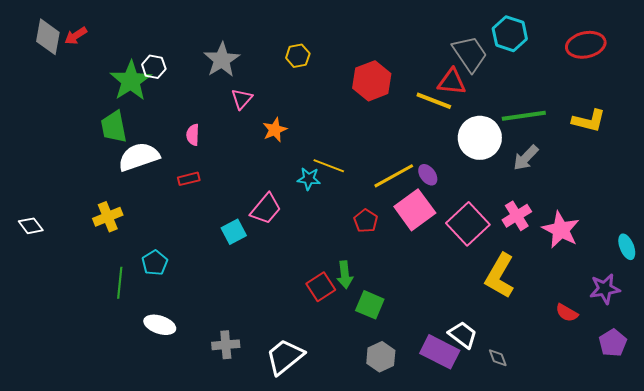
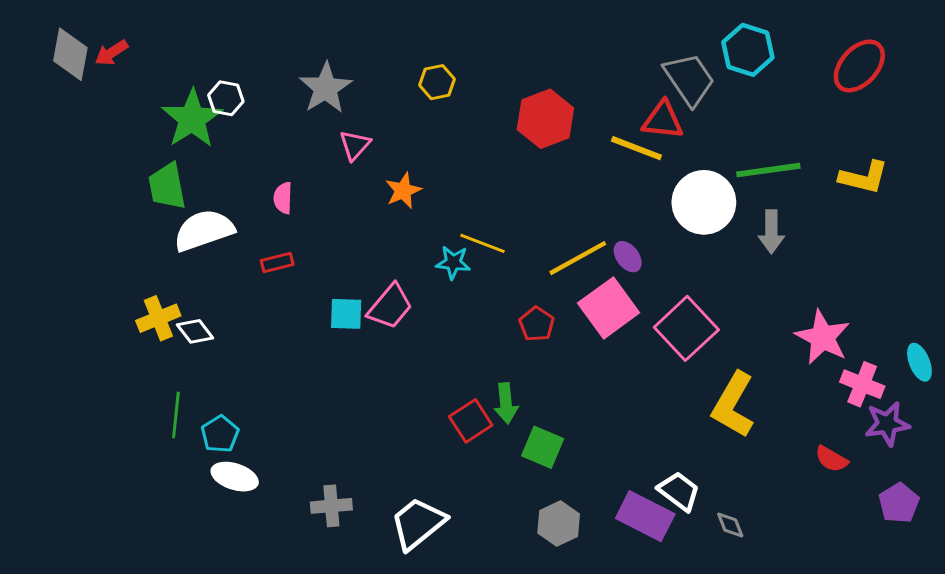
red ellipse: (586, 45) -> (859, 66), turned -36
gray arrow: (526, 158) -> (771, 232), turned -44
pink cross: (517, 216) -> (862, 384), moved, turned -36
white diamond: (31, 226) -> (195, 331), moved
cyan square: (234, 232) -> (346, 314), moved, turned 30
cyan pentagon: (155, 263) -> (220, 434), moved

